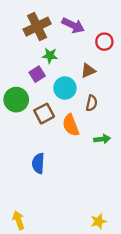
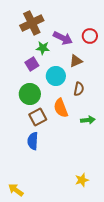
purple arrow: (73, 25) -> (63, 38), moved
green circle: (16, 100) -> (30, 94), moved
brown square: (44, 114) -> (38, 117), moved
yellow arrow: (19, 220) -> (16, 190), turned -35
yellow star: (99, 221) -> (82, 180), moved

